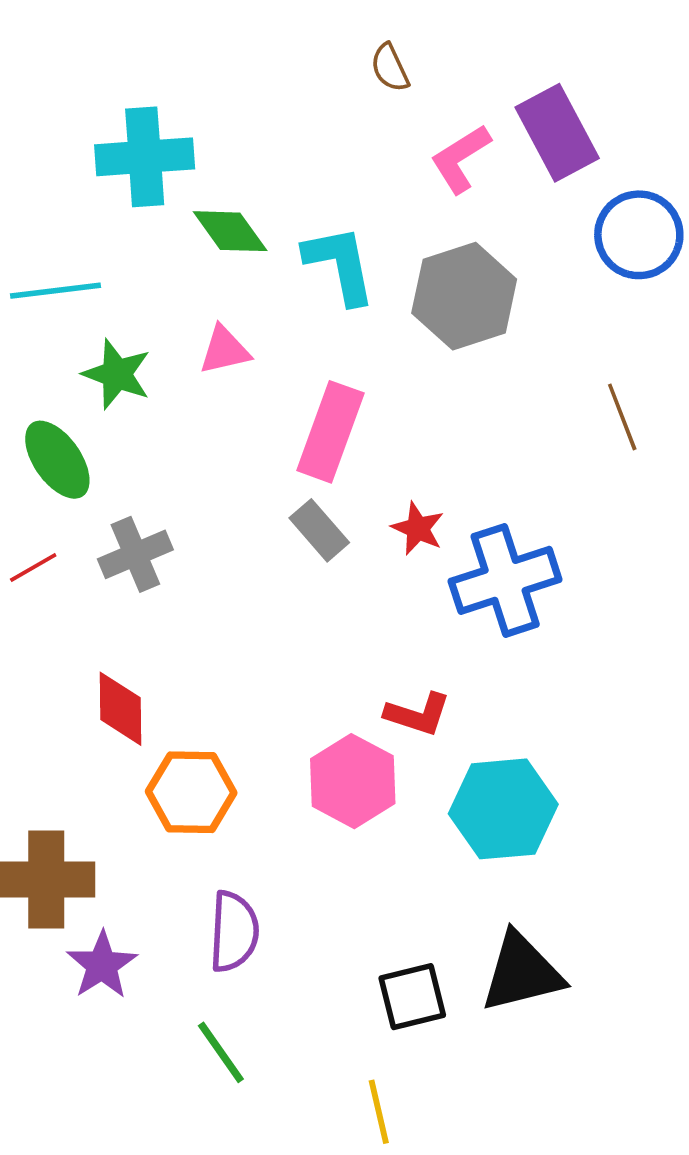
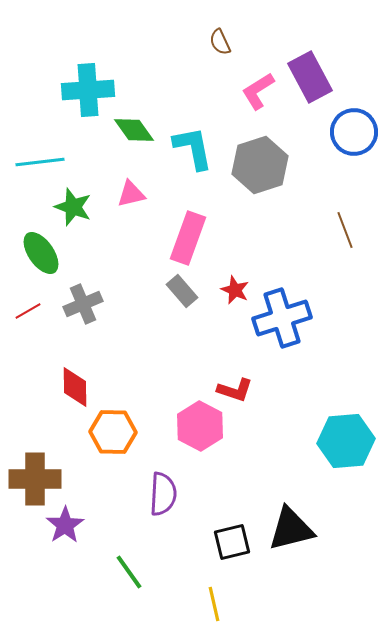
cyan hexagon: (503, 809) -> (346, 441), moved
purple semicircle: (234, 932) -> (163, 494), moved

